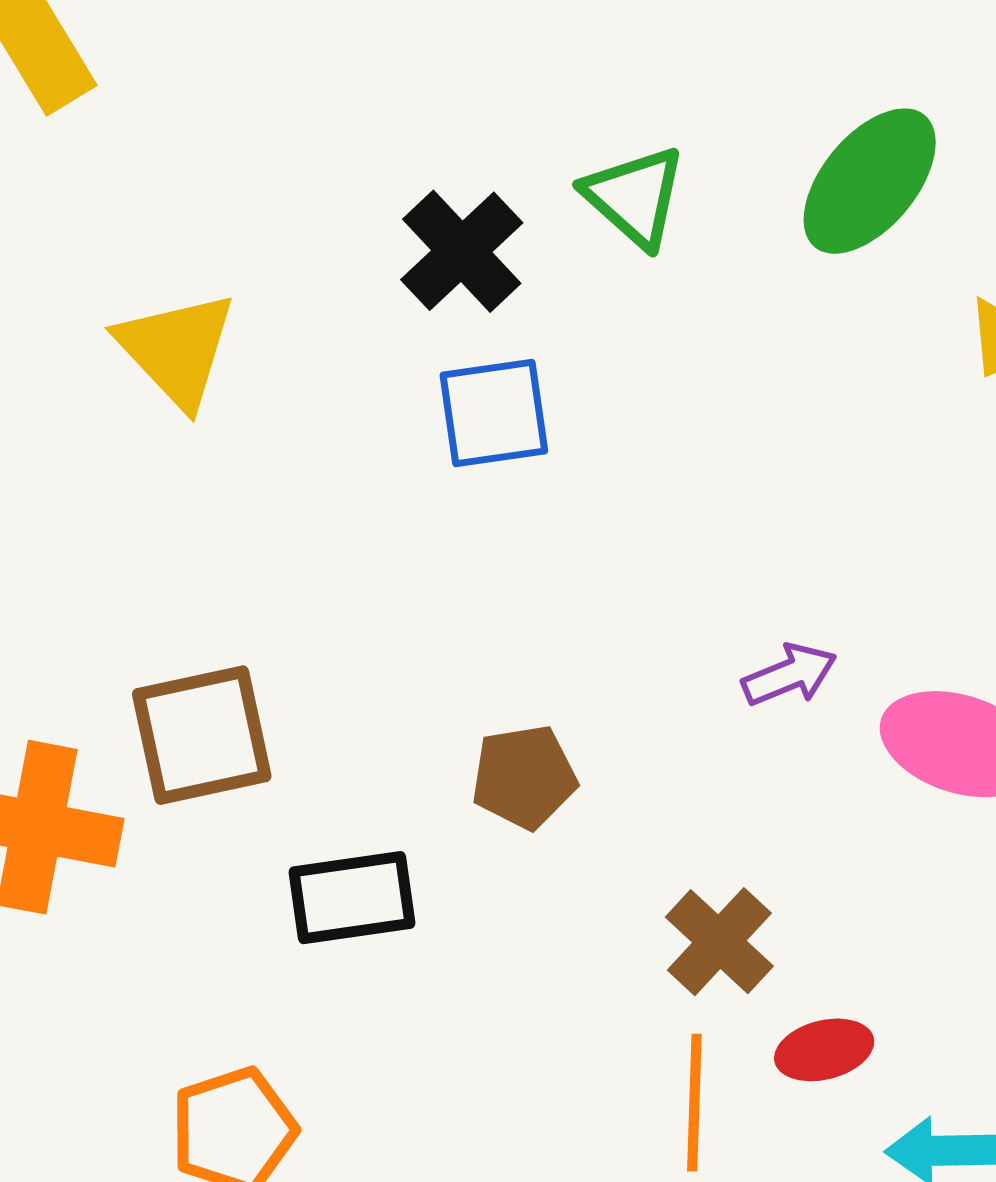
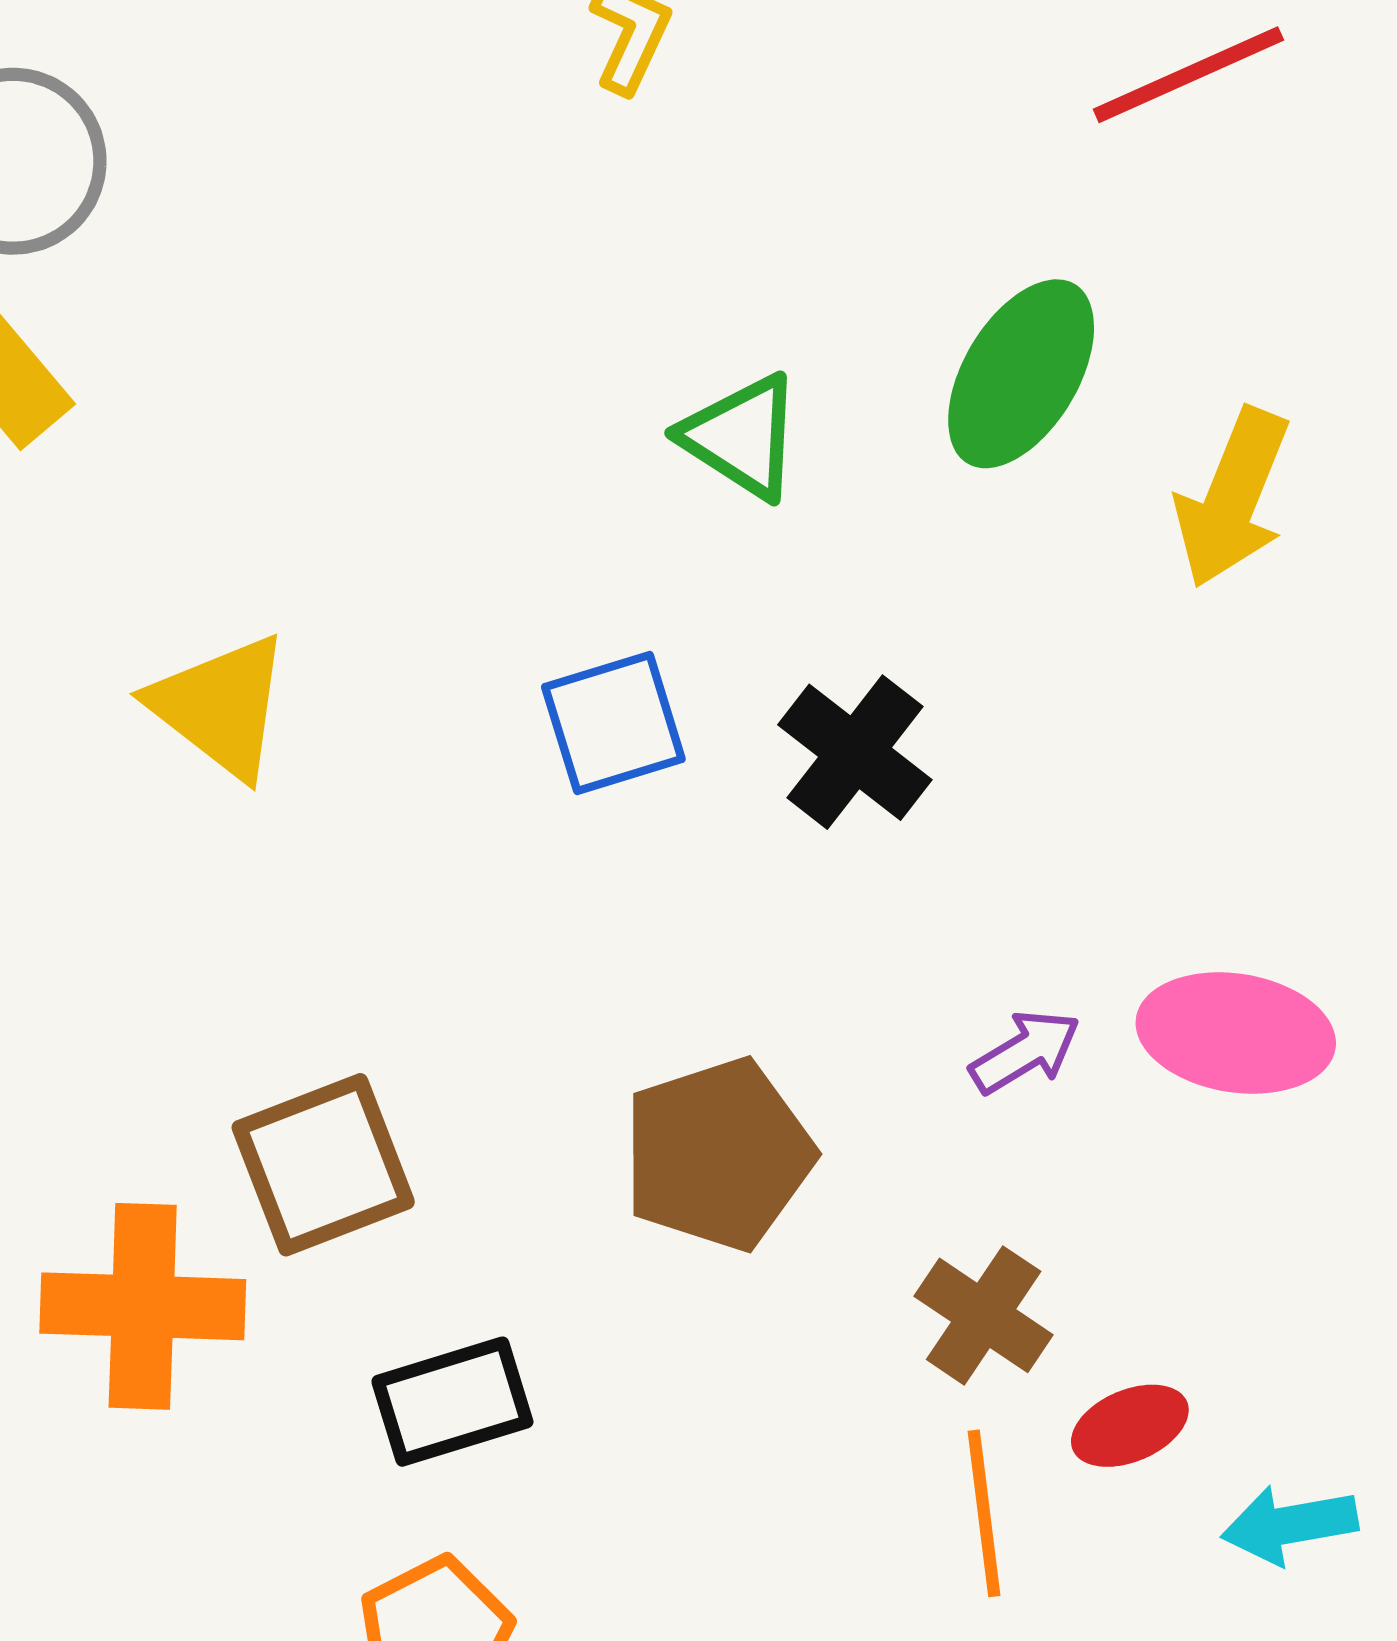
black cross: (462, 251) -> (855, 752), moved
purple arrow: (789, 675) -> (1025, 1052), moved
brown pentagon: (524, 777) -> (718, 1154), size x1.5
black rectangle: (352, 898) -> (452, 1402), moved

